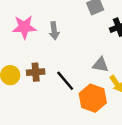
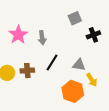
pink star: (24, 27) -> (18, 35), turned -30
black line: (65, 81) -> (52, 63), moved, turned 72

